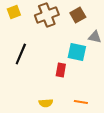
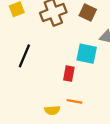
brown square: (78, 15) -> (88, 13), turned -35
orange line: (81, 102) -> (74, 101), moved

